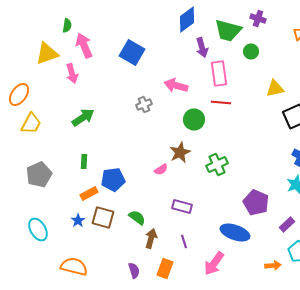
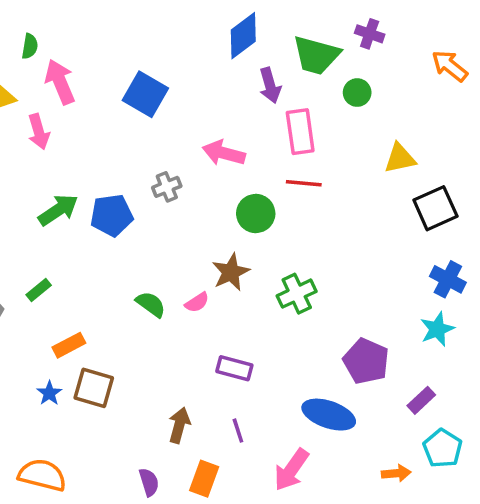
green rectangle: (84, 162) -> (39, 290), moved, turned 48
blue pentagon: (113, 180) -> (112, 215), moved
green semicircle: (137, 218) -> (151, 304), moved

